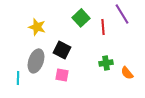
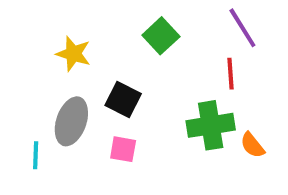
red line: (103, 27) -> (231, 74), moved
green cross: (106, 63) -> (211, 125), size x1.6

